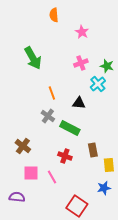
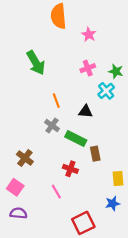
orange semicircle: (54, 15) -> (58, 16), size x1.6
brown rectangle: (93, 150) -> (95, 154), moved
pink square: (31, 173) -> (15, 187), moved, turned 35
red square: (77, 206) -> (83, 223), turned 30

